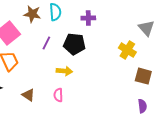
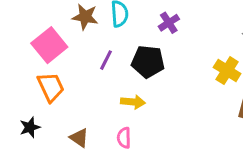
purple cross: (88, 18) -> (169, 23), turned -32

